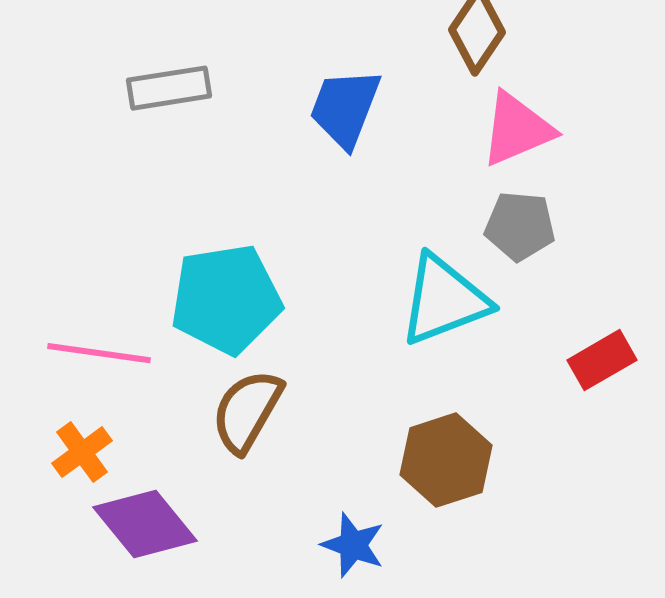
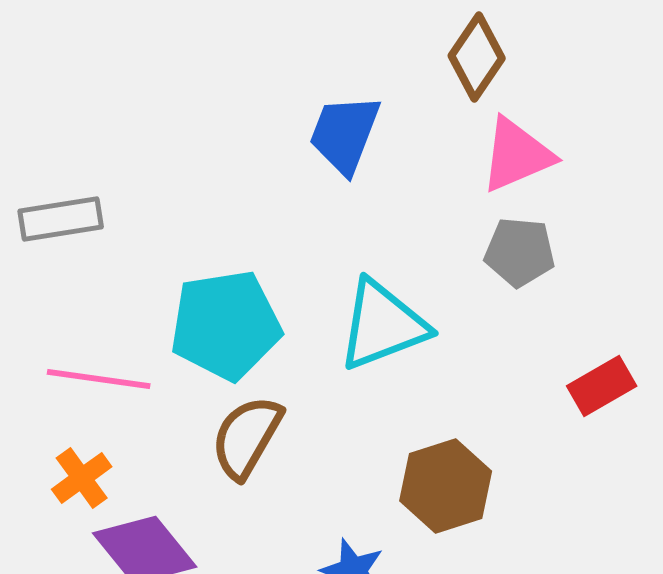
gray rectangle: (169, 88) -> (61, 219), moved
cyan triangle: (444, 300) -> (383, 325), moved

